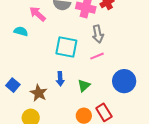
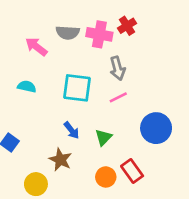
cyan semicircle: (21, 31) -> (27, 87), moved
blue arrow: (60, 79) -> (72, 130), turned -32
brown star: (39, 93) -> (60, 160), moved

